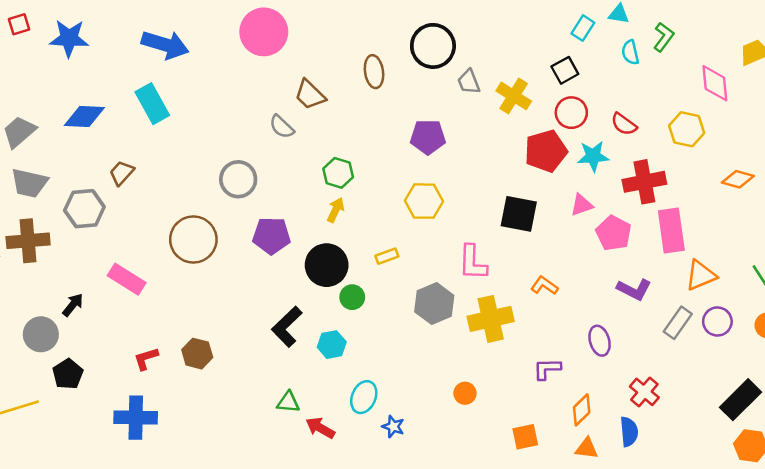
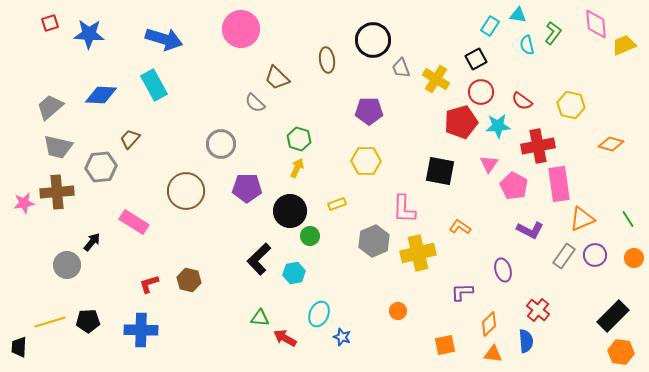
pink diamond: (715, 83) -> (596, 24), moved
pink triangle: (582, 205) -> (489, 164), turned -36
black pentagon: (68, 374) -> (88, 321), moved, turned 30

